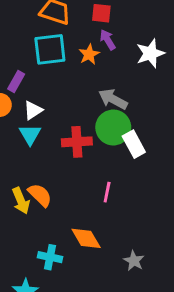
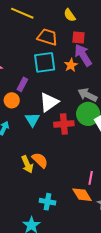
purple arrow: (108, 40) -> (83, 55), size x1.6
white triangle: (33, 110) -> (49, 102), moved, size x1.5
pink line: (107, 192) -> (91, 178), moved
orange diamond: (86, 238) -> (82, 195), moved

